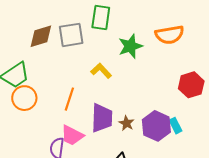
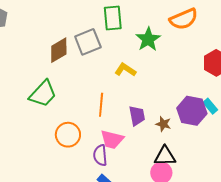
orange circle: (24, 98) -> (68, 135), moved
purple trapezoid: (102, 118) -> (137, 116), size x0.7
brown star: (127, 123) -> (163, 124), moved

